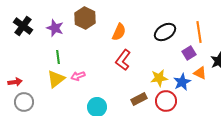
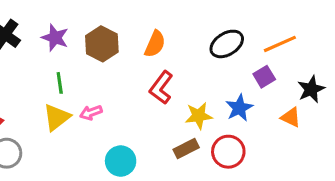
brown hexagon: (85, 18) -> (102, 44), moved
orange line: (199, 32) -> (280, 44), turned 75
orange triangle: (200, 73) -> (291, 117), moved
yellow star: (159, 78) -> (199, 116), moved
blue star: (182, 82) -> (239, 108), moved

